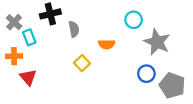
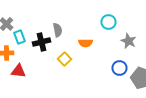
black cross: (50, 14) -> (42, 42), moved
gray star: (157, 42) -> (128, 41), size x0.7
red triangle: (28, 77) -> (18, 71), turned -42

